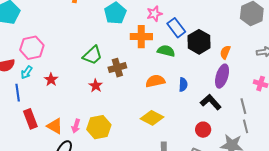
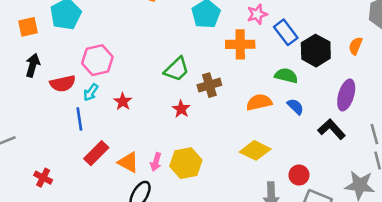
green semicircle: (166, 51) -> (286, 76), moved
orange semicircle: (225, 52) -> (355, 46), moved
blue semicircle: (183, 85) -> (295, 107), turned -48
red rectangle: (30, 119) -> (96, 153), turned 66
red circle: (203, 130) -> (299, 175), moved

